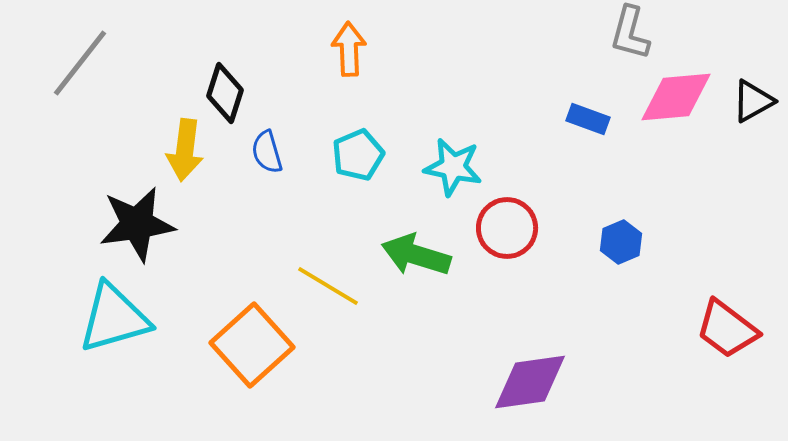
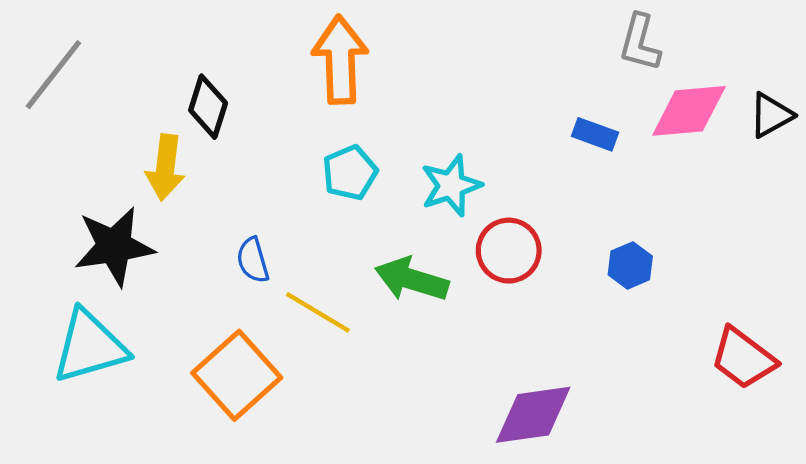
orange arrow: (349, 49) -> (340, 60), size x1.5
blue semicircle: (267, 152) -> (253, 260), moved
cyan star: (453, 167) -> (451, 186), turned -30

